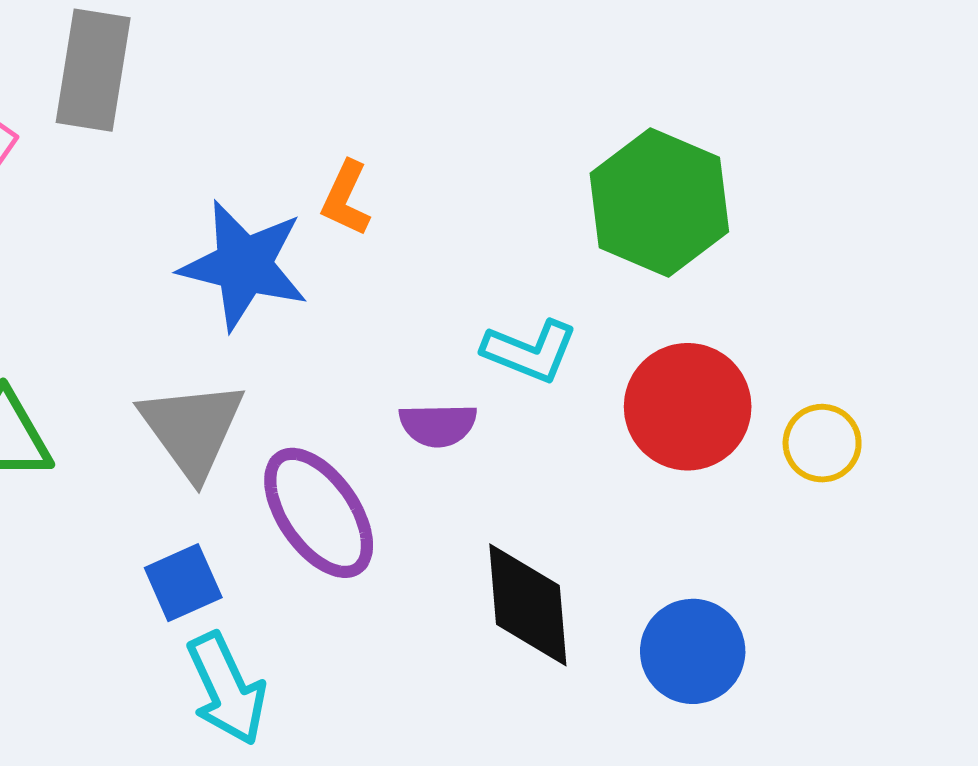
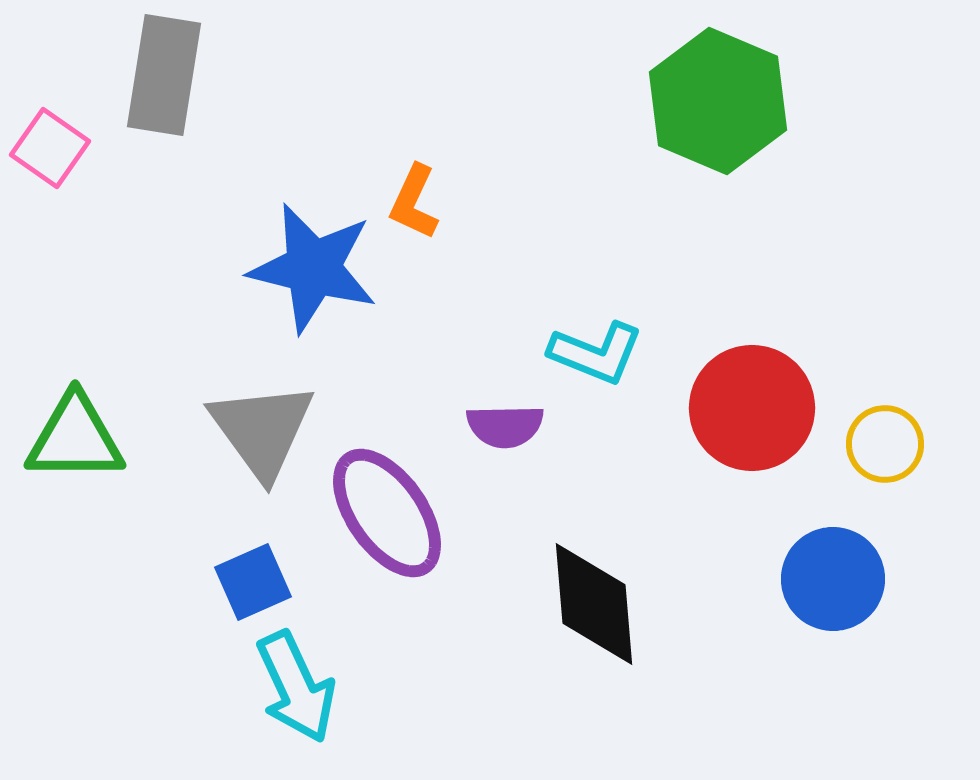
green hexagon: (659, 202) -> (718, 101), moved
blue circle: (693, 651) -> (833, 579), moved

